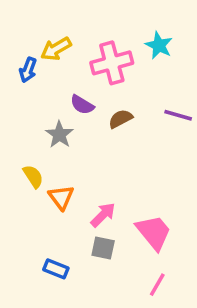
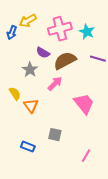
cyan star: (159, 45) -> (87, 32), moved
brown semicircle: (121, 119) -> (65, 61), size x1.6
pink arrow: (103, 215) -> (55, 84), moved
pink trapezoid: (154, 232) -> (84, 104), moved

